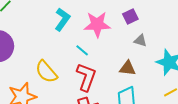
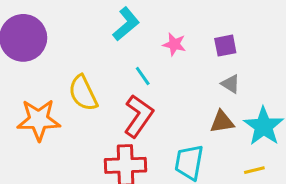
pink star: (97, 24) -> (174, 44), size x0.6
brown triangle: (127, 68) -> (222, 122), moved, turned -30

